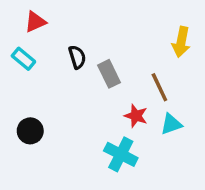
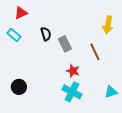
red star: (136, 116) -> (73, 71), moved
cyan triangle: (171, 124) -> (111, 92), moved
black circle: (30, 131) -> (19, 87), moved

